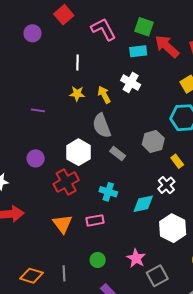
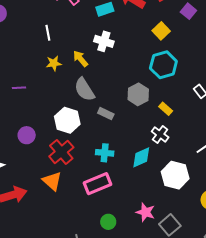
pink rectangle: (95, 220) -> (98, 184), size x1.5
orange triangle: (62, 224) -> (52, 181), moved

